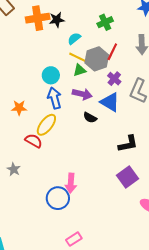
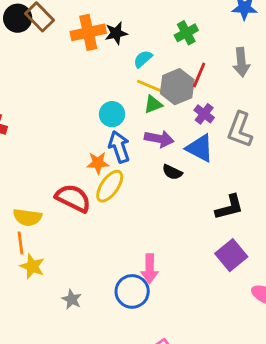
orange star: (19, 108) -> (98, 163), moved
red semicircle: (34, 141) -> (73, 198), moved, size x1.4
gray star: (14, 169) -> (72, 299), moved

